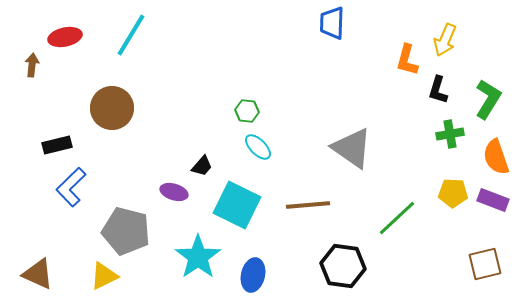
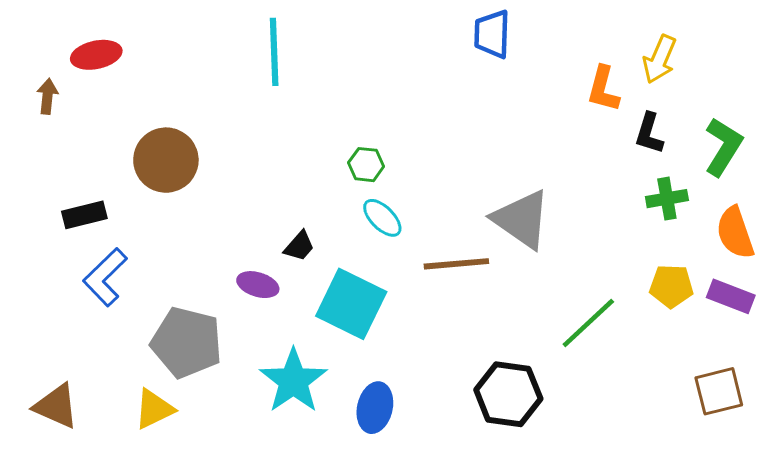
cyan line: (131, 35) -> (274, 52), moved, turned -33
brown line: (308, 205) -> (456, 264), moved

